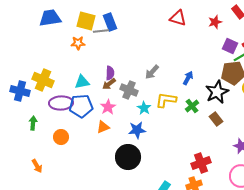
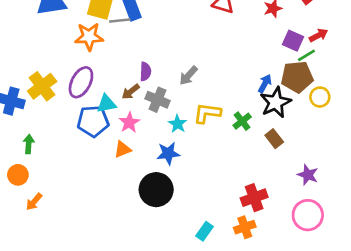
orange star: (78, 43) -> (89, 37), size x1.5
purple semicircle: (110, 73) -> (145, 72), moved
blue arrow: (188, 78) -> (265, 84), moved
yellow cross: (43, 80) -> (42, 86), turned 30
cyan triangle: (82, 82) -> (106, 104), moved
purple ellipse: (61, 103) -> (81, 82), moved, turned -60
orange circle: (61, 137) -> (18, 175), moved
orange arrow: (37, 166) -> (34, 202), turned 72

